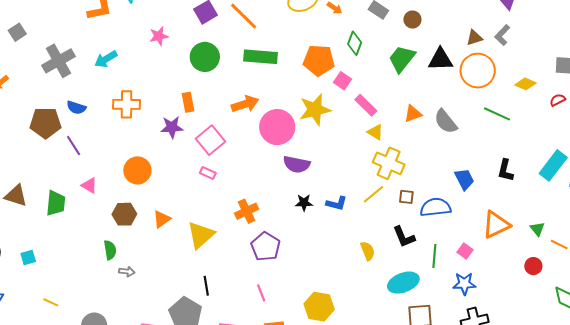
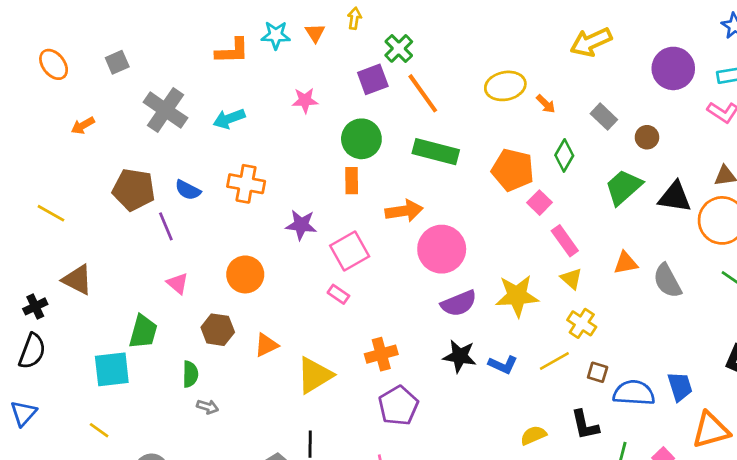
gray cross: (58, 61) -> (165, 110), turned -36
orange rectangle: (188, 102) -> (352, 181), moved
blue semicircle: (76, 108) -> (188, 190), moved
yellow star: (315, 110) -> (517, 296), moved
yellow cross: (389, 163) -> (582, 323), size x0.7
purple semicircle: (297, 164) -> (459, 303), turned -44
blue trapezoid: (464, 179) -> (680, 387), moved
green trapezoid: (56, 203) -> (143, 332), moved
black star: (304, 203) -> (460, 356), size x1.4
yellow semicircle: (368, 251) -> (533, 435), turned -102
cyan square: (28, 257) -> (112, 369), moved, size x1.8

